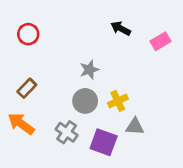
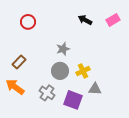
red circle: (28, 34) -> (28, 22), moved
pink rectangle: (160, 41) -> (113, 20), moved

